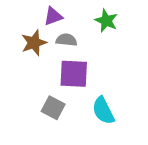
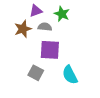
green star: (106, 21) -> (62, 14), moved

